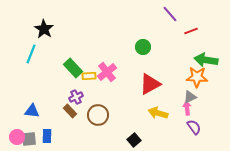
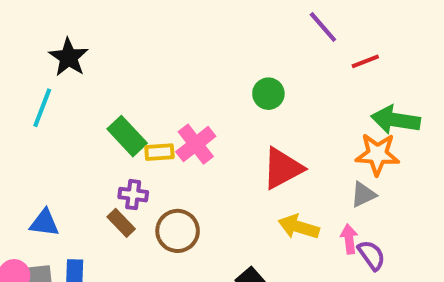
purple cross: (76, 97) -> (133, 195), turned 32
pink arrow: (187, 108) -> (349, 239), moved

